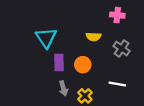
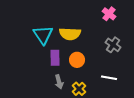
pink cross: (117, 15) -> (109, 14), turned 32
yellow semicircle: (94, 37) -> (70, 34), moved, size x1.5

